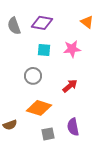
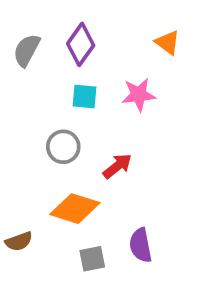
purple diamond: (42, 23) -> (81, 44), turned -65
gray semicircle: (14, 26) -> (27, 50), turned 48
red arrow: (70, 86) -> (117, 166), moved

